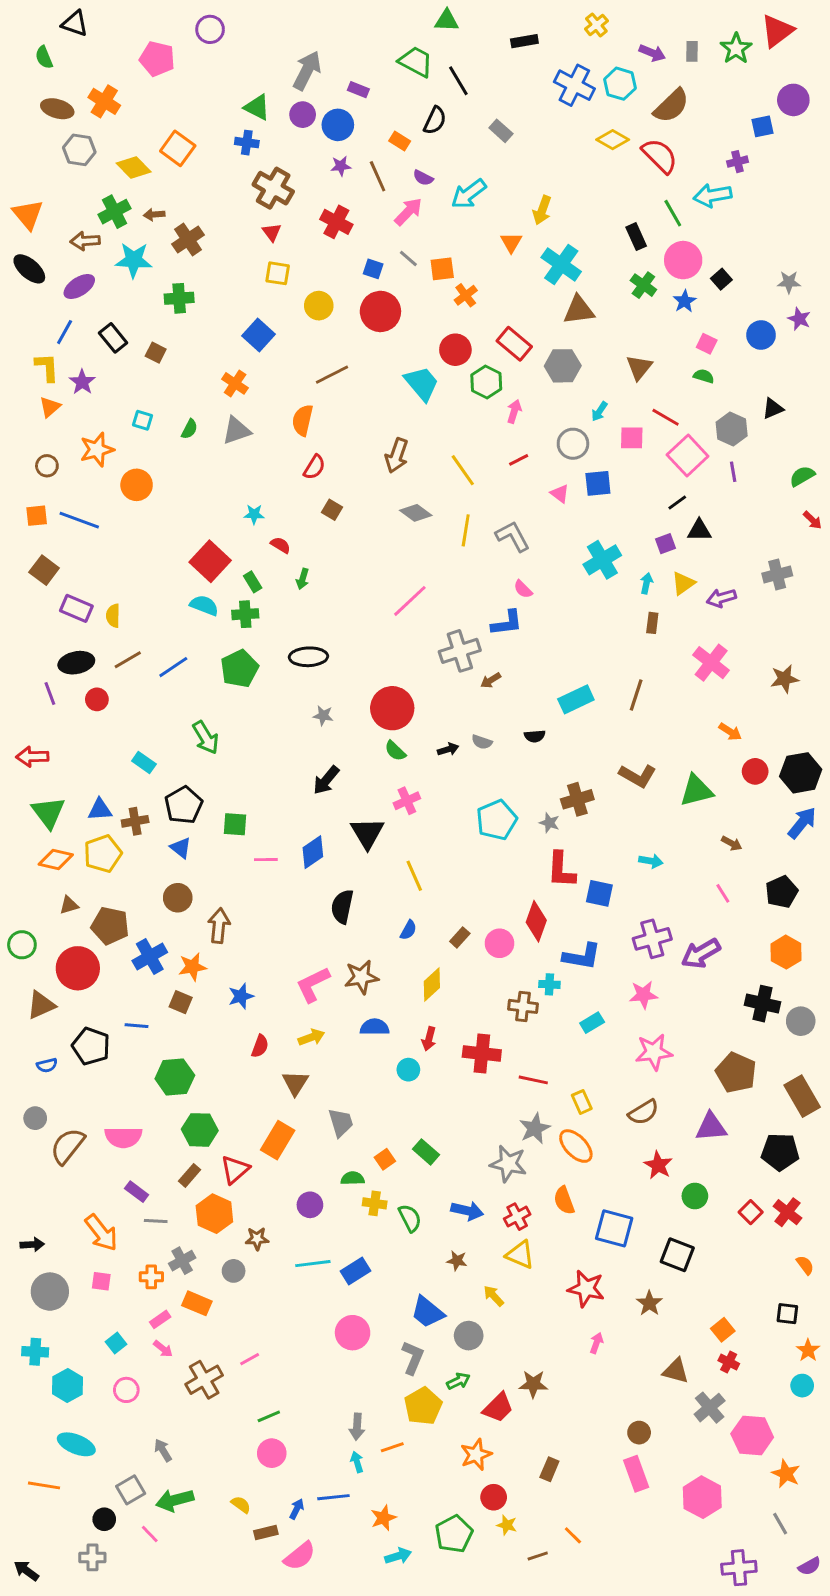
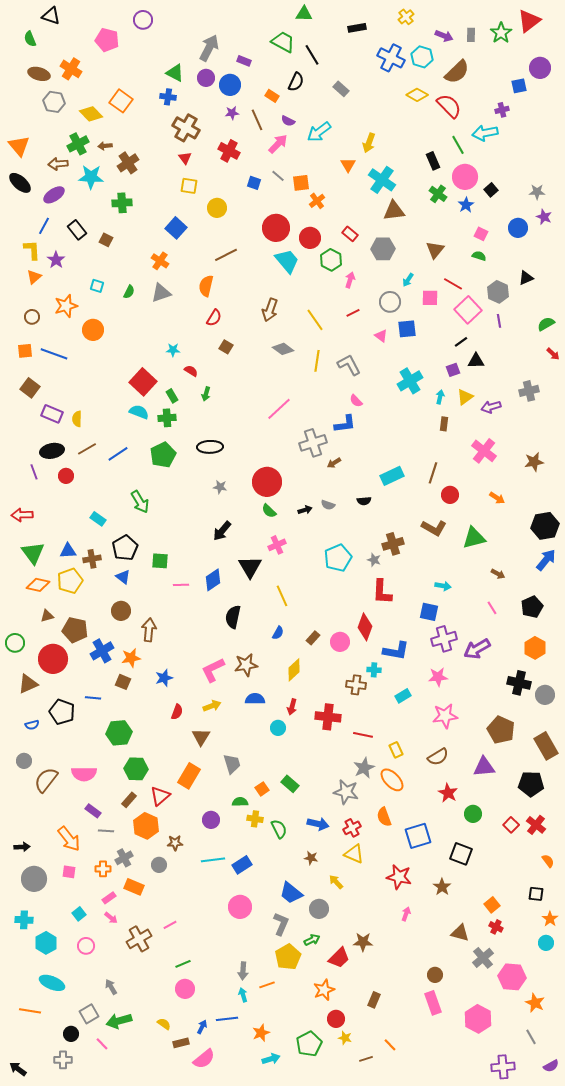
red circle: (380, 311) -> (276, 228), moved
red rectangle: (514, 344) -> (350, 234), size x0.7
red circle: (755, 771) -> (450, 495), moved
blue square: (599, 893) -> (429, 612), moved
blue square: (614, 1228) -> (418, 836), turned -32

